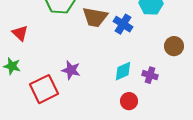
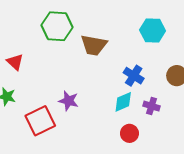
blue cross: (123, 24) -> (134, 76), moved

